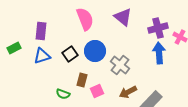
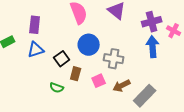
black square: (70, 54) -> (62, 59), moved
gray cross: (120, 65) -> (114, 59), turned -30
pink square: (97, 91) -> (99, 81), moved

